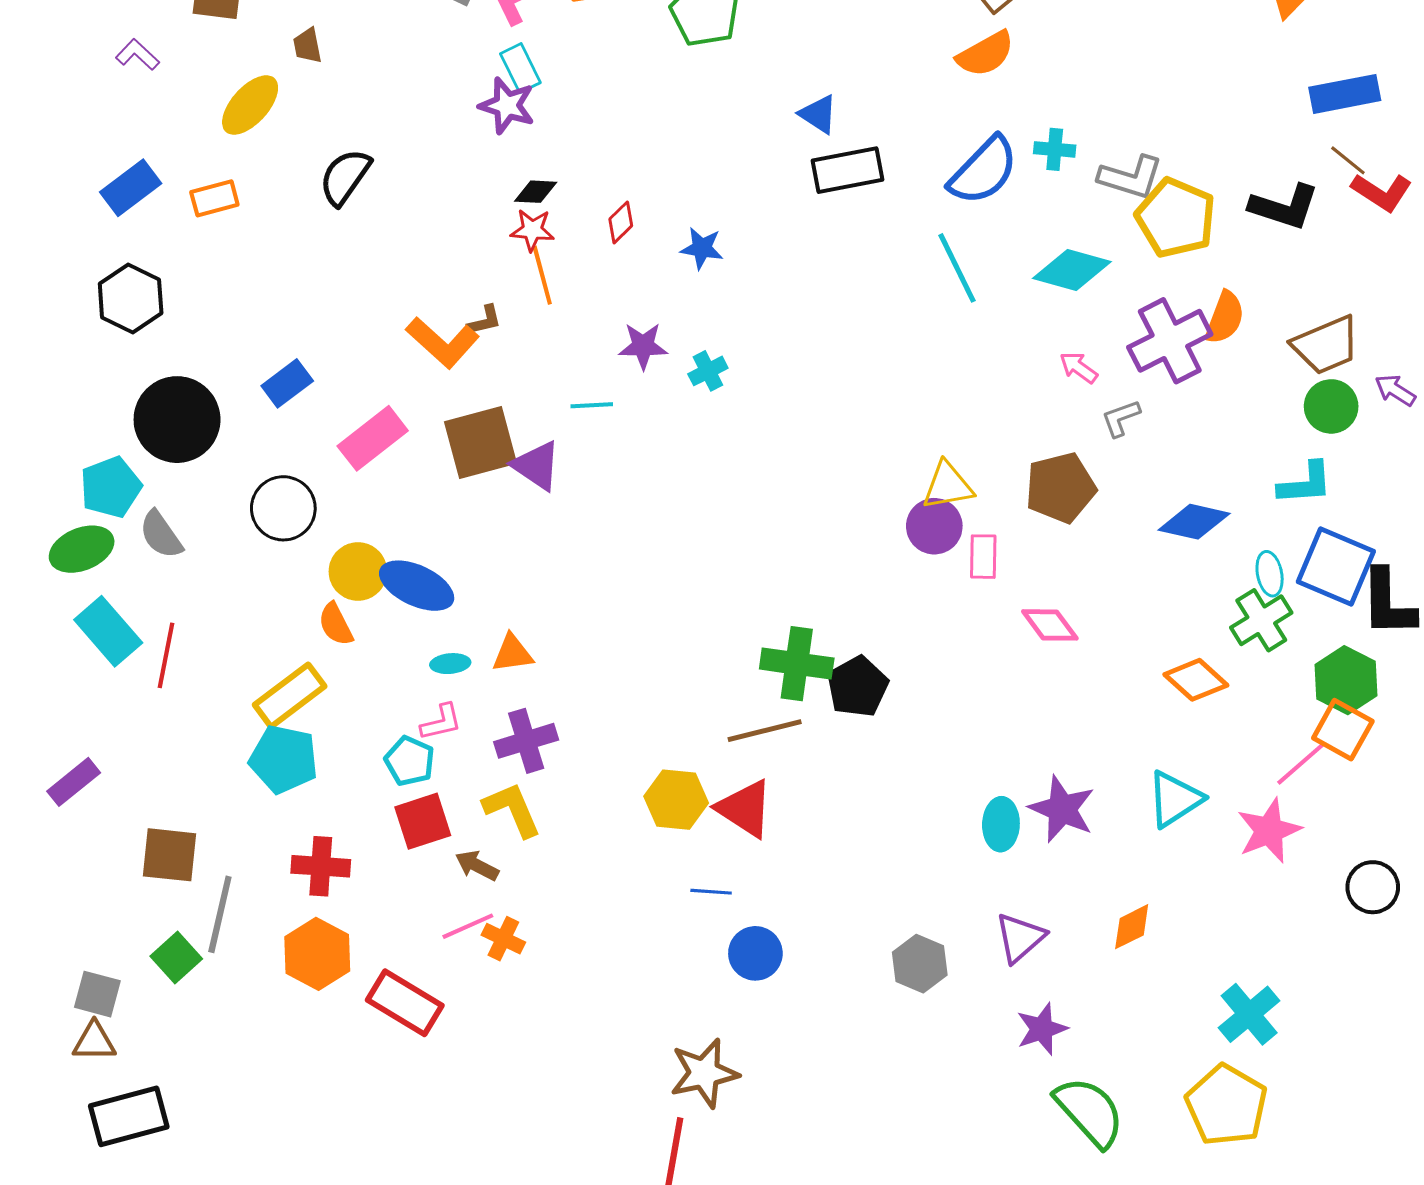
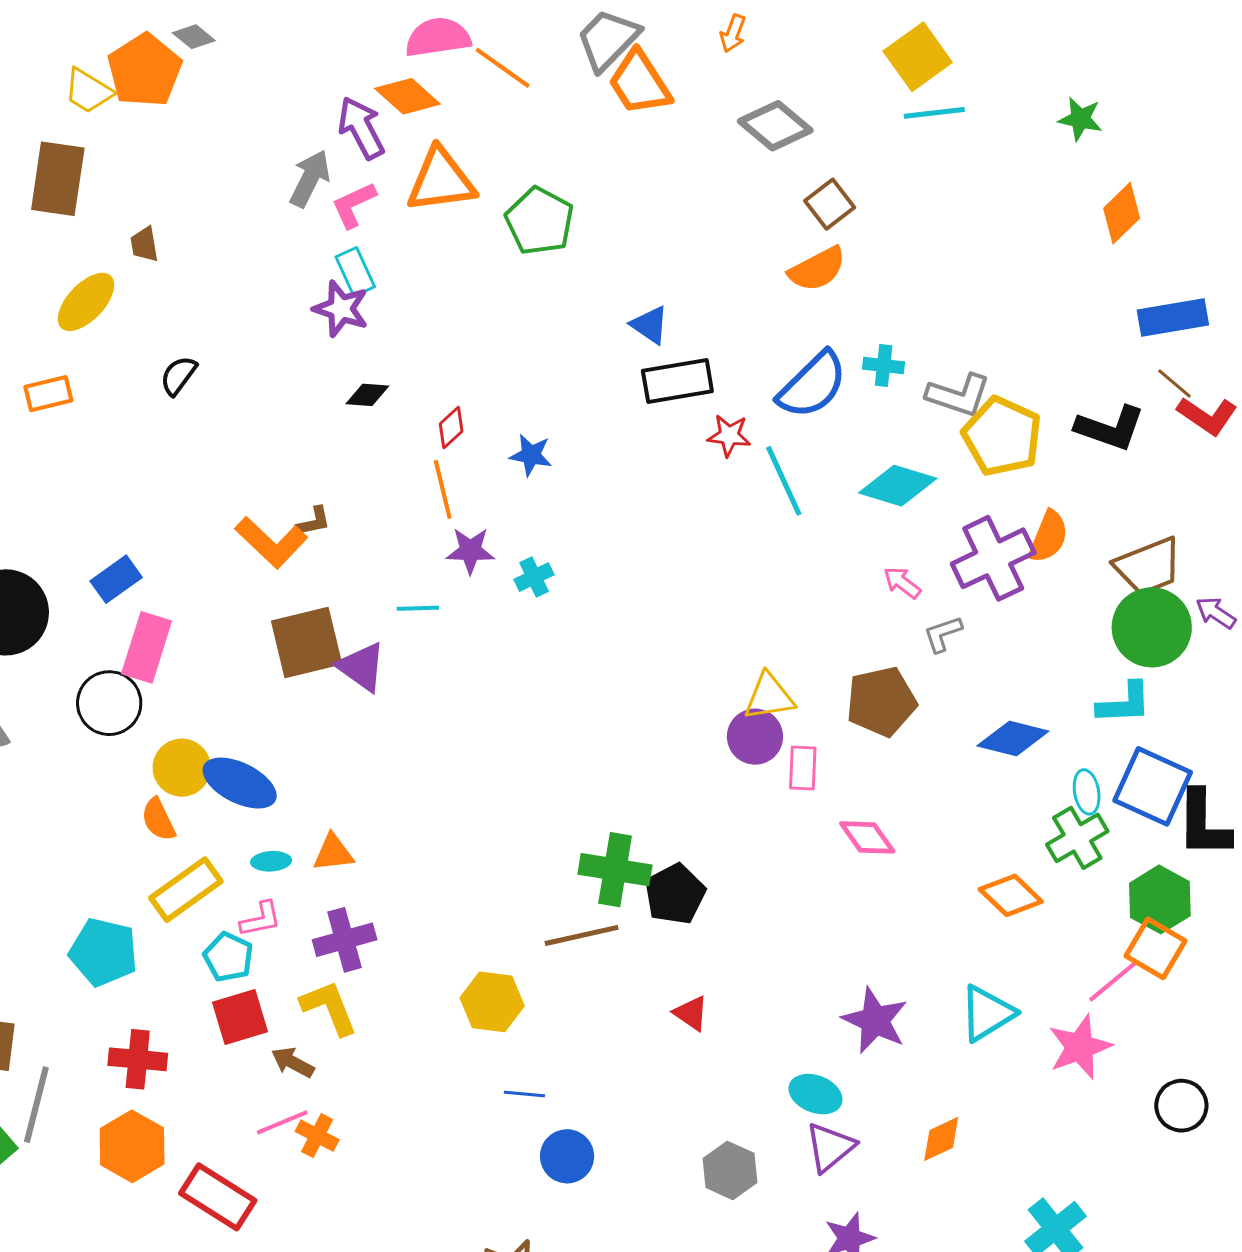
black semicircle: (345, 177) -> (178, 376), size x0.7
red star: (532, 230) -> (729, 435), moved
orange line: (542, 275) -> (443, 489), moved
green circle: (1331, 406) -> (1152, 627), size x1.5
pink rectangle: (373, 438) -> (147, 647), moved, turned -36
yellow rectangle: (290, 696) -> (186, 890), moved
red triangle: (745, 809) -> (691, 1013), moved, size x0.6
cyan ellipse: (1001, 824) -> (815, 1094), moved, turned -72

